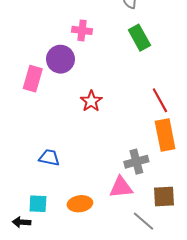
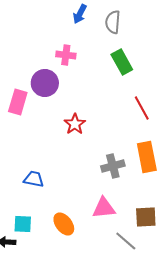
red line: (160, 100) -> (142, 108), moved
gray cross: (136, 162) -> (113, 166), moved
orange ellipse: (80, 204) -> (64, 224), turned 60

